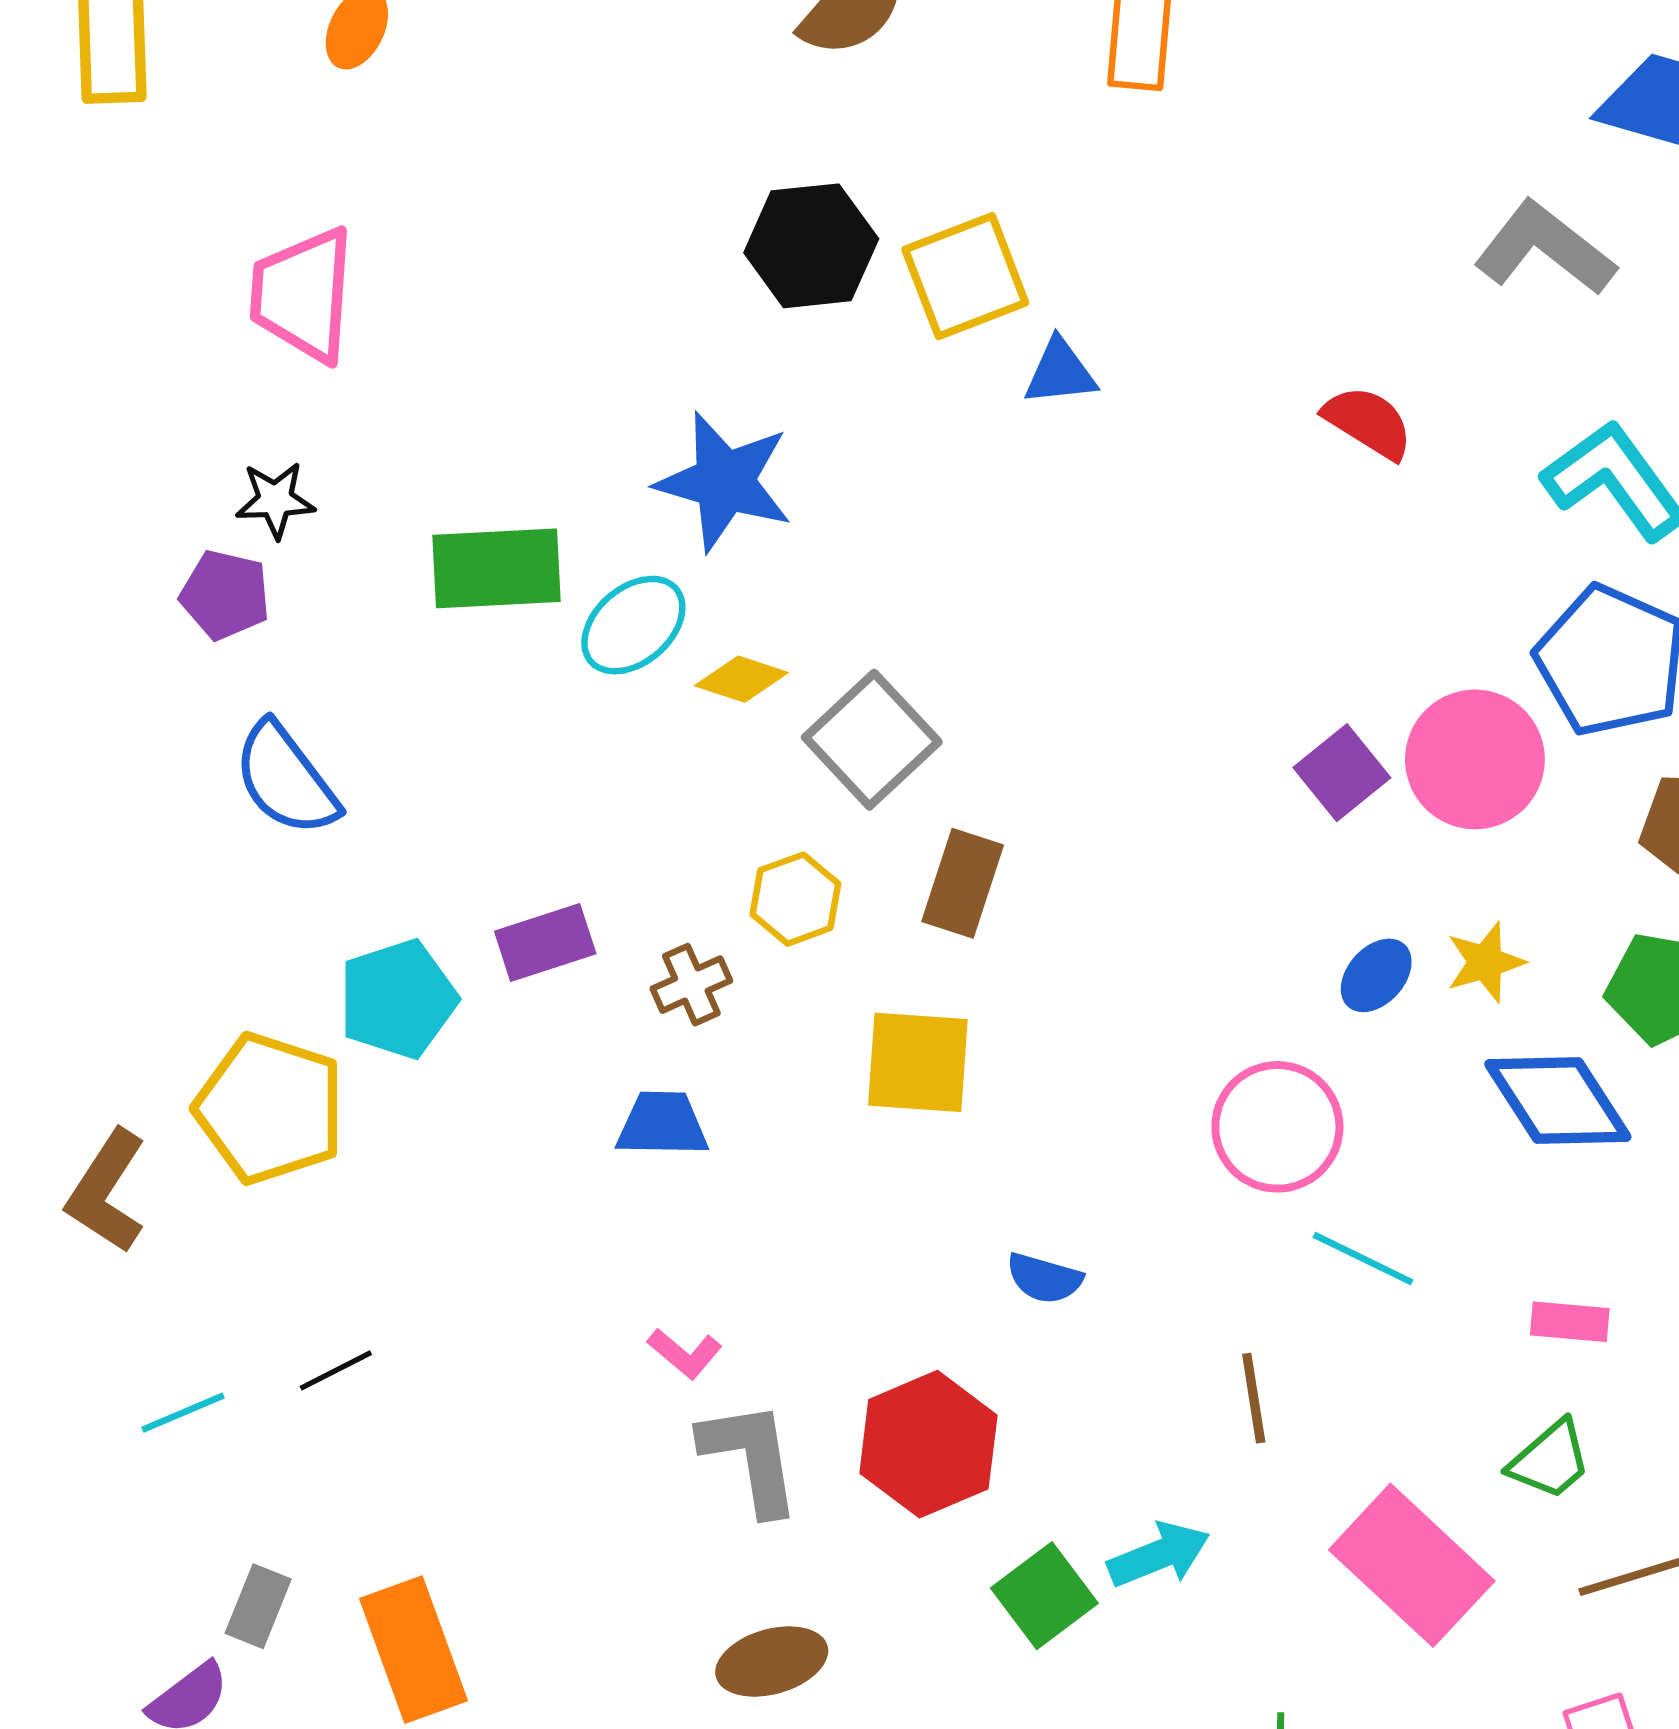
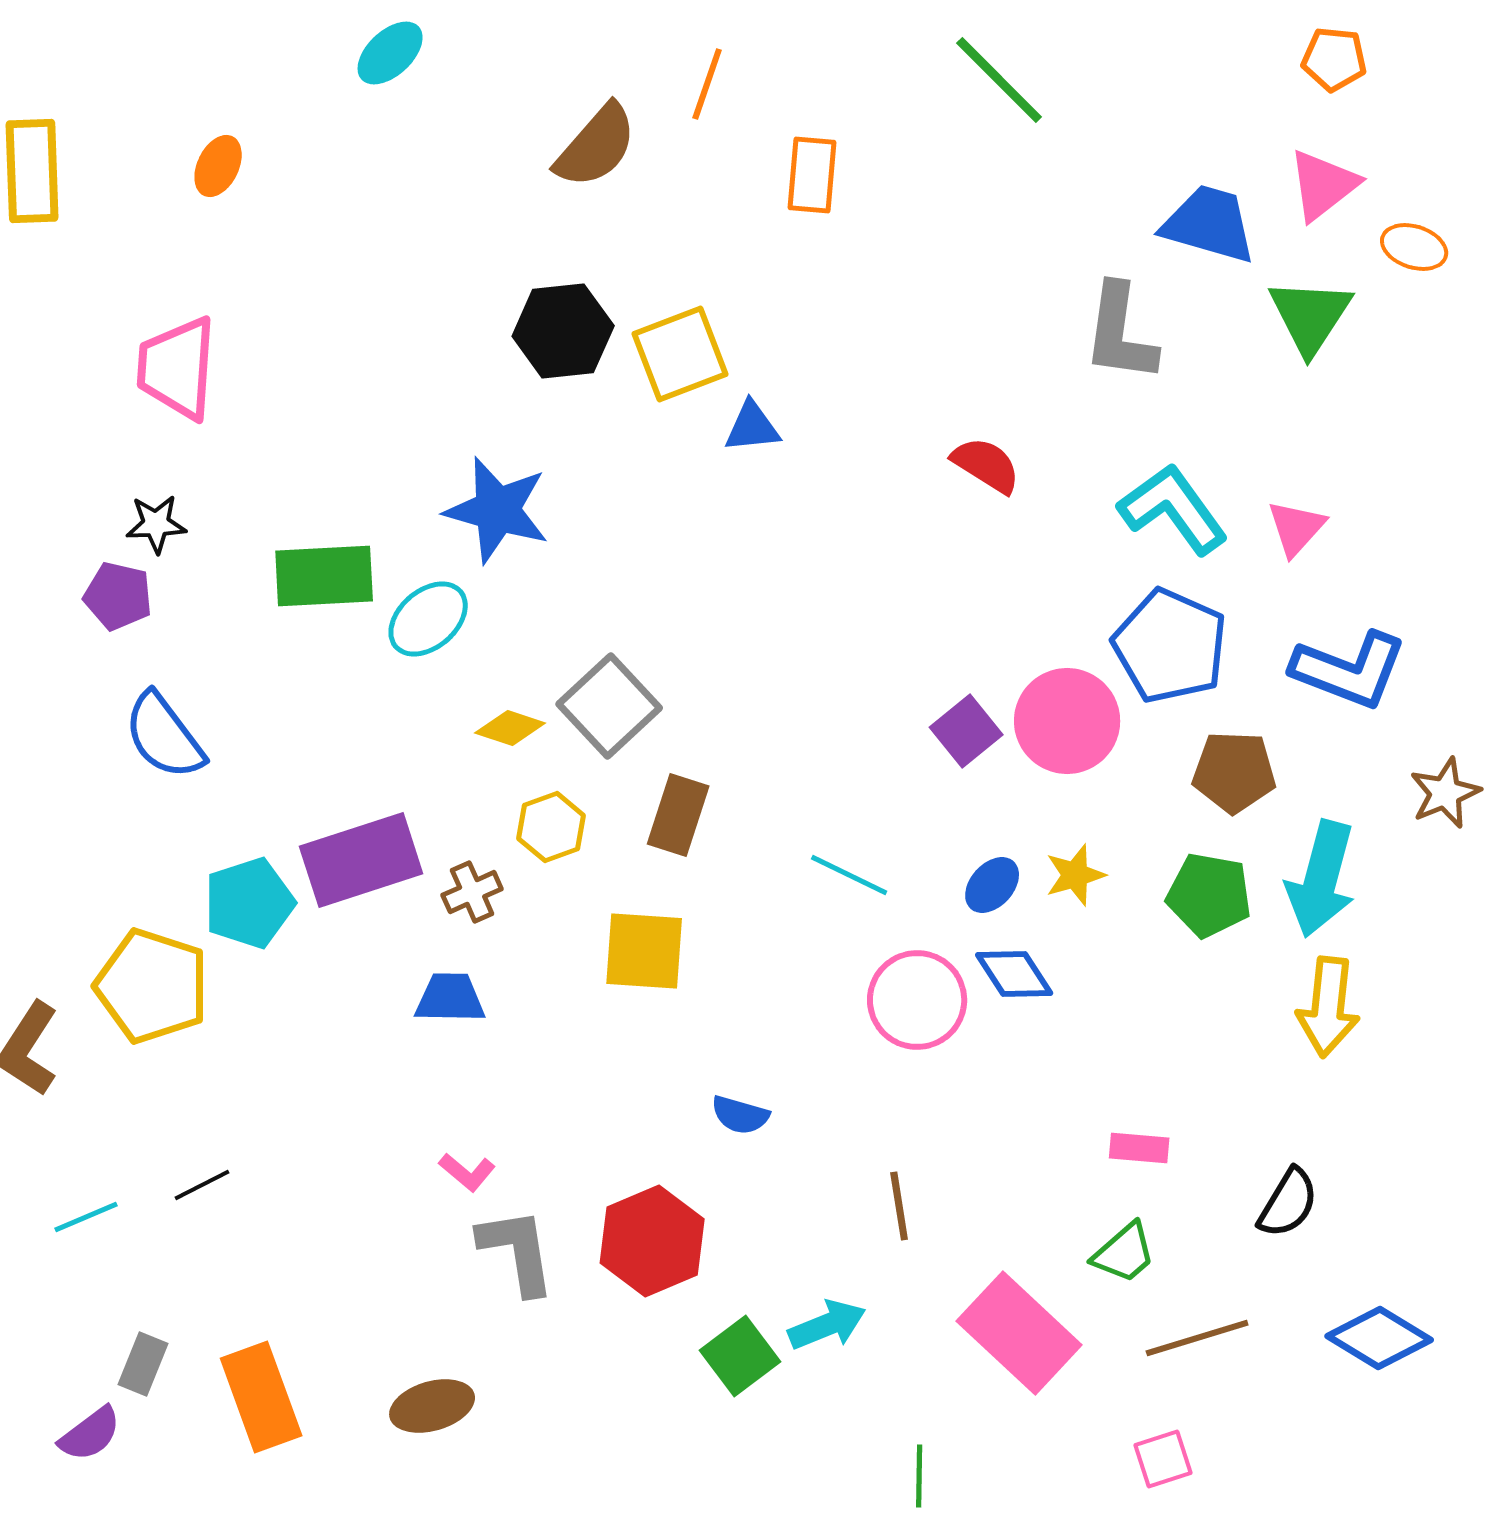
gray L-shape: (1545, 248) -> (1120, 333), turned -120
yellow diamond: (741, 679) -> (510, 728), moved
purple rectangle: (545, 942) -> (361, 860), size x1.6
blue diamond: (1558, 1101) -> (1014, 974), moved, size x0.7
cyan line: (1363, 1259) -> (849, 875), moved
brown ellipse: (772, 1662) -> (432, 1406), moved

